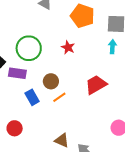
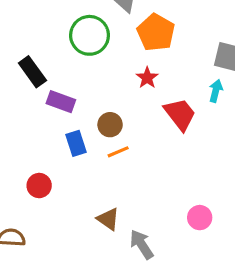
orange pentagon: (82, 16) -> (156, 33), moved
green circle: (29, 48) -> (90, 35), moved
red trapezoid: (96, 85) -> (180, 114), moved, turned 70

